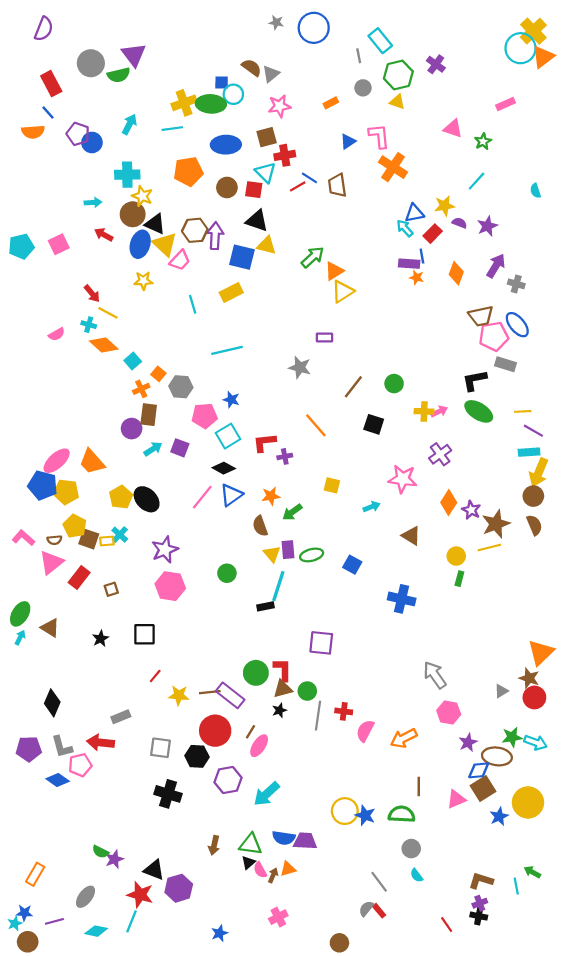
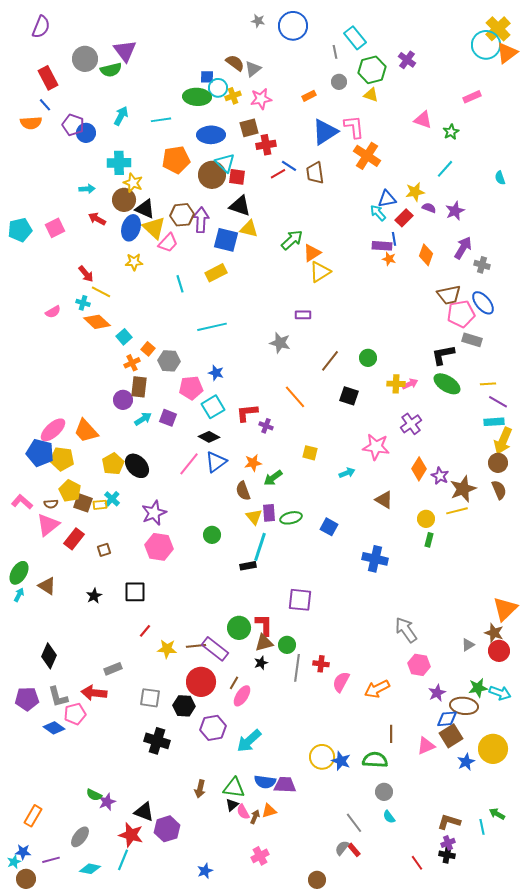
yellow cross: (184, 103) -> (233, 96), moved, size x0.7
blue triangle: (348, 141) -> (325, 132), size x1.8
cyan triangle: (266, 172) -> (225, 163), moved
brown circle: (227, 187) -> (212, 175), size x1.4
purple cross: (285, 456) -> (266, 426), turned 32

